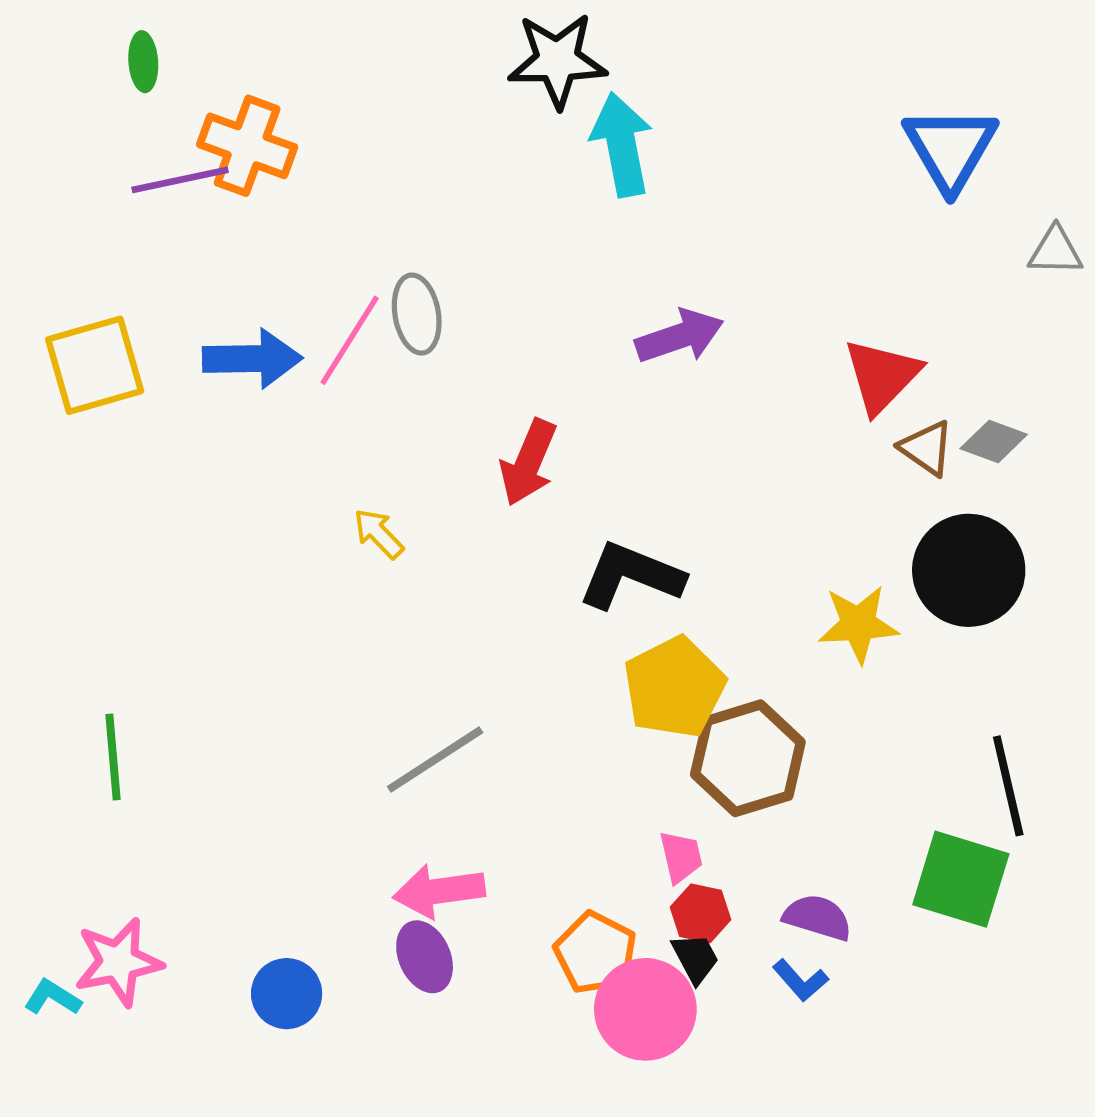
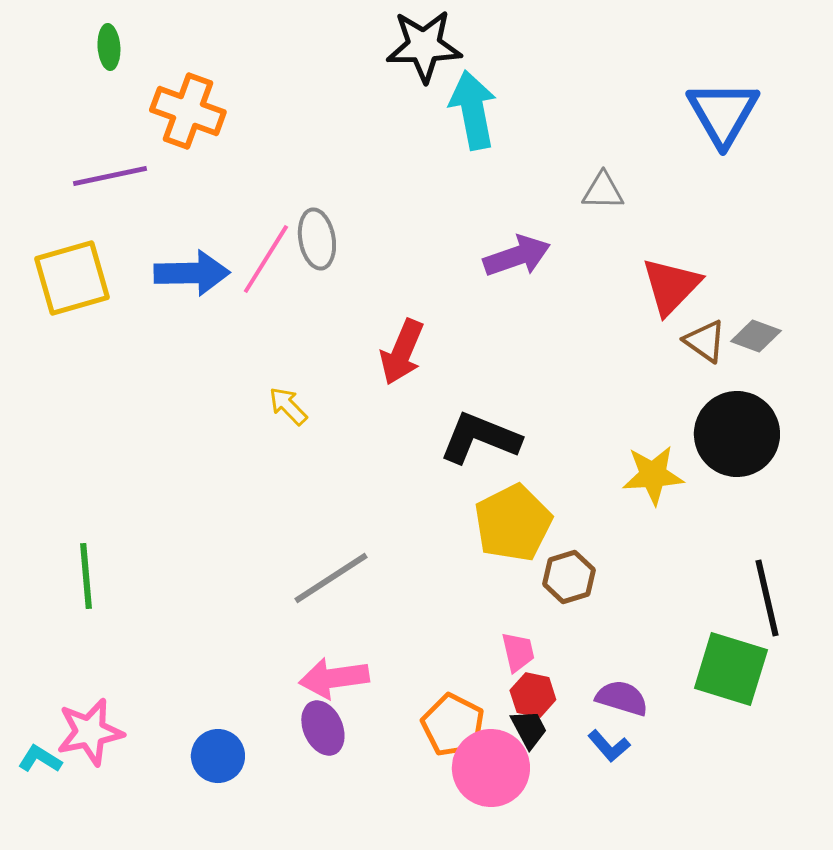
purple line: (180, 180) -> (110, 176), moved
gray triangle: (1055, 251) -> (603, 191), moved
brown hexagon: (748, 758) -> (569, 577), size x0.6

